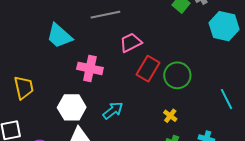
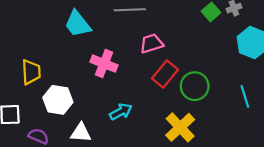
cyan line: (227, 99) -> (245, 96), moved
white hexagon: (72, 107) -> (58, 100), moved
yellow cross: (170, 116) -> (180, 127), size x2.0

